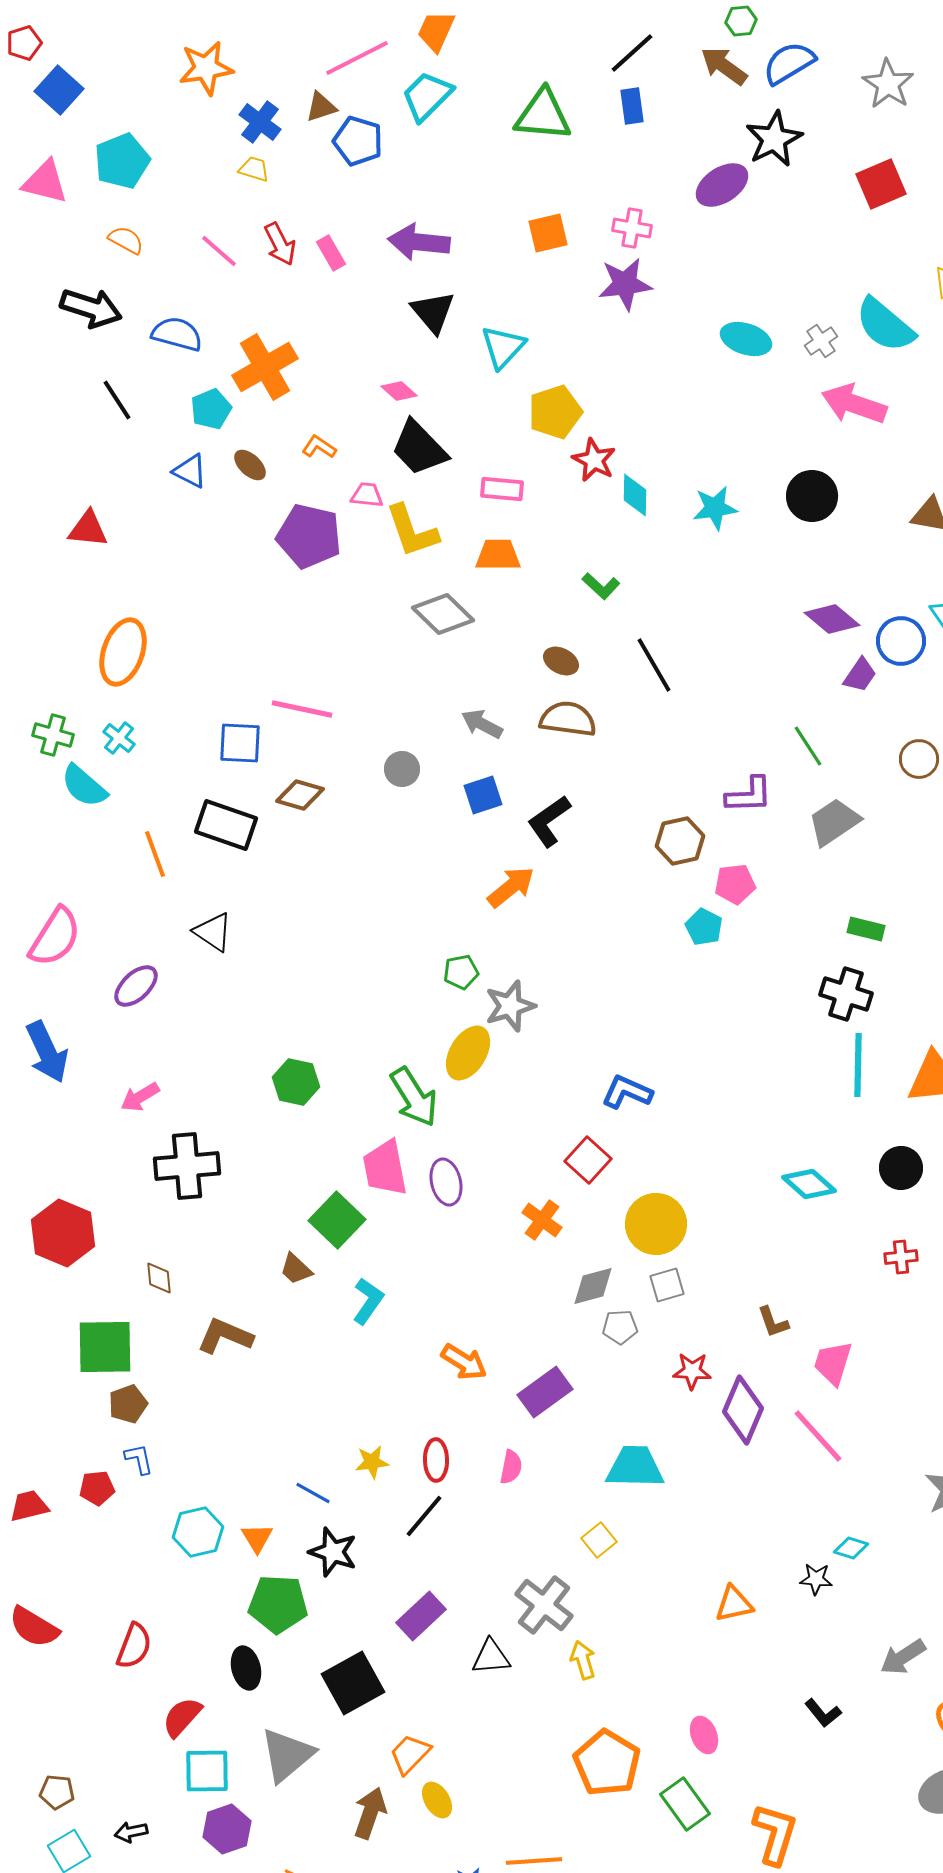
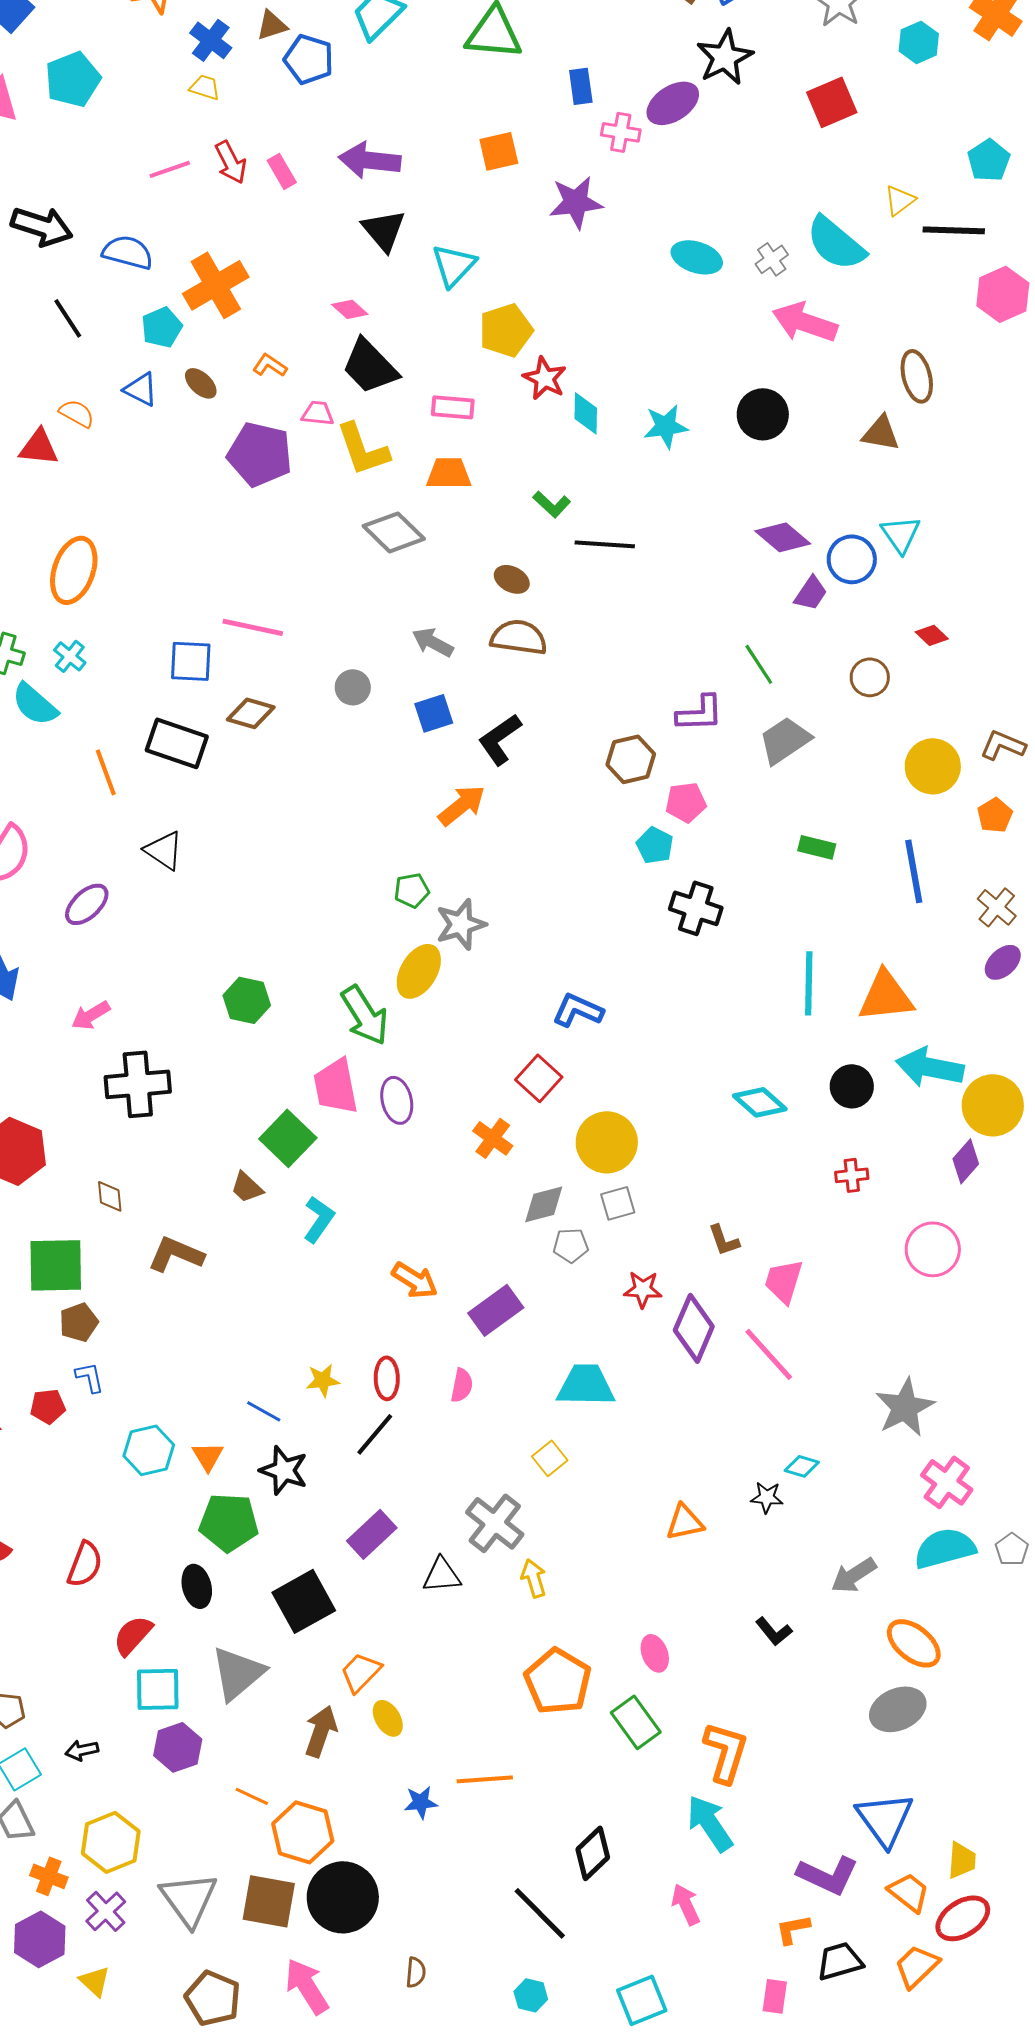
blue rectangle: (632, 106) -> (581, 86), moved
pink cross: (632, 228) -> (621, 132), moved
orange semicircle: (126, 240) -> (77, 413), moved
pink line: (219, 251) -> (170, 169), turned -60
black line: (654, 665) -> (605, 544), moved, turned -56
black cross: (846, 994) -> (696, 908), moved

